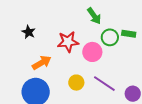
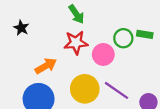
green arrow: (94, 16) -> (76, 14), moved
black star: (29, 32) -> (21, 28), moved
yellow circle: (76, 83) -> (85, 89), size x1.6

